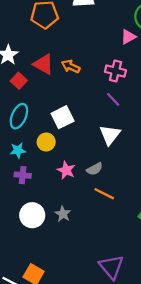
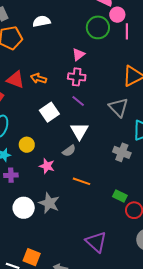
pink triangle: (128, 37) -> (79, 54), moved
white square: (63, 117) -> (49, 112), moved
gray semicircle: (95, 169) -> (69, 151), moved
gray star: (63, 214) -> (49, 203), size x1.5

